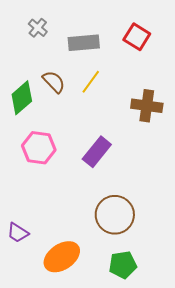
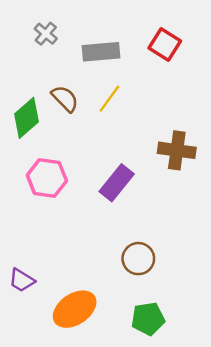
brown cross: (147, 106) -> (177, 150), moved
brown circle: (115, 215) -> (138, 259), size x0.7

